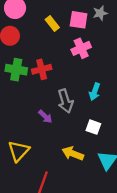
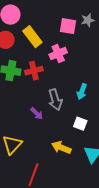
yellow rectangle: (52, 23) -> (32, 37), moved, size x1.5
pink cross: (81, 48) -> (58, 54), moved

